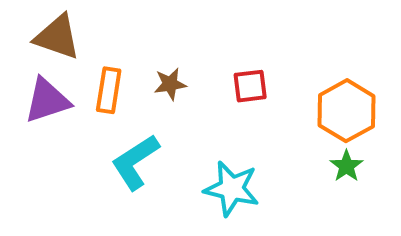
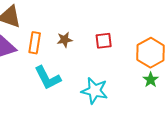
cyan L-shape: (135, 162) -> (48, 78), turned -84

